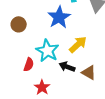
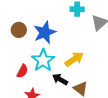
blue star: (59, 17) -> (45, 32), moved

